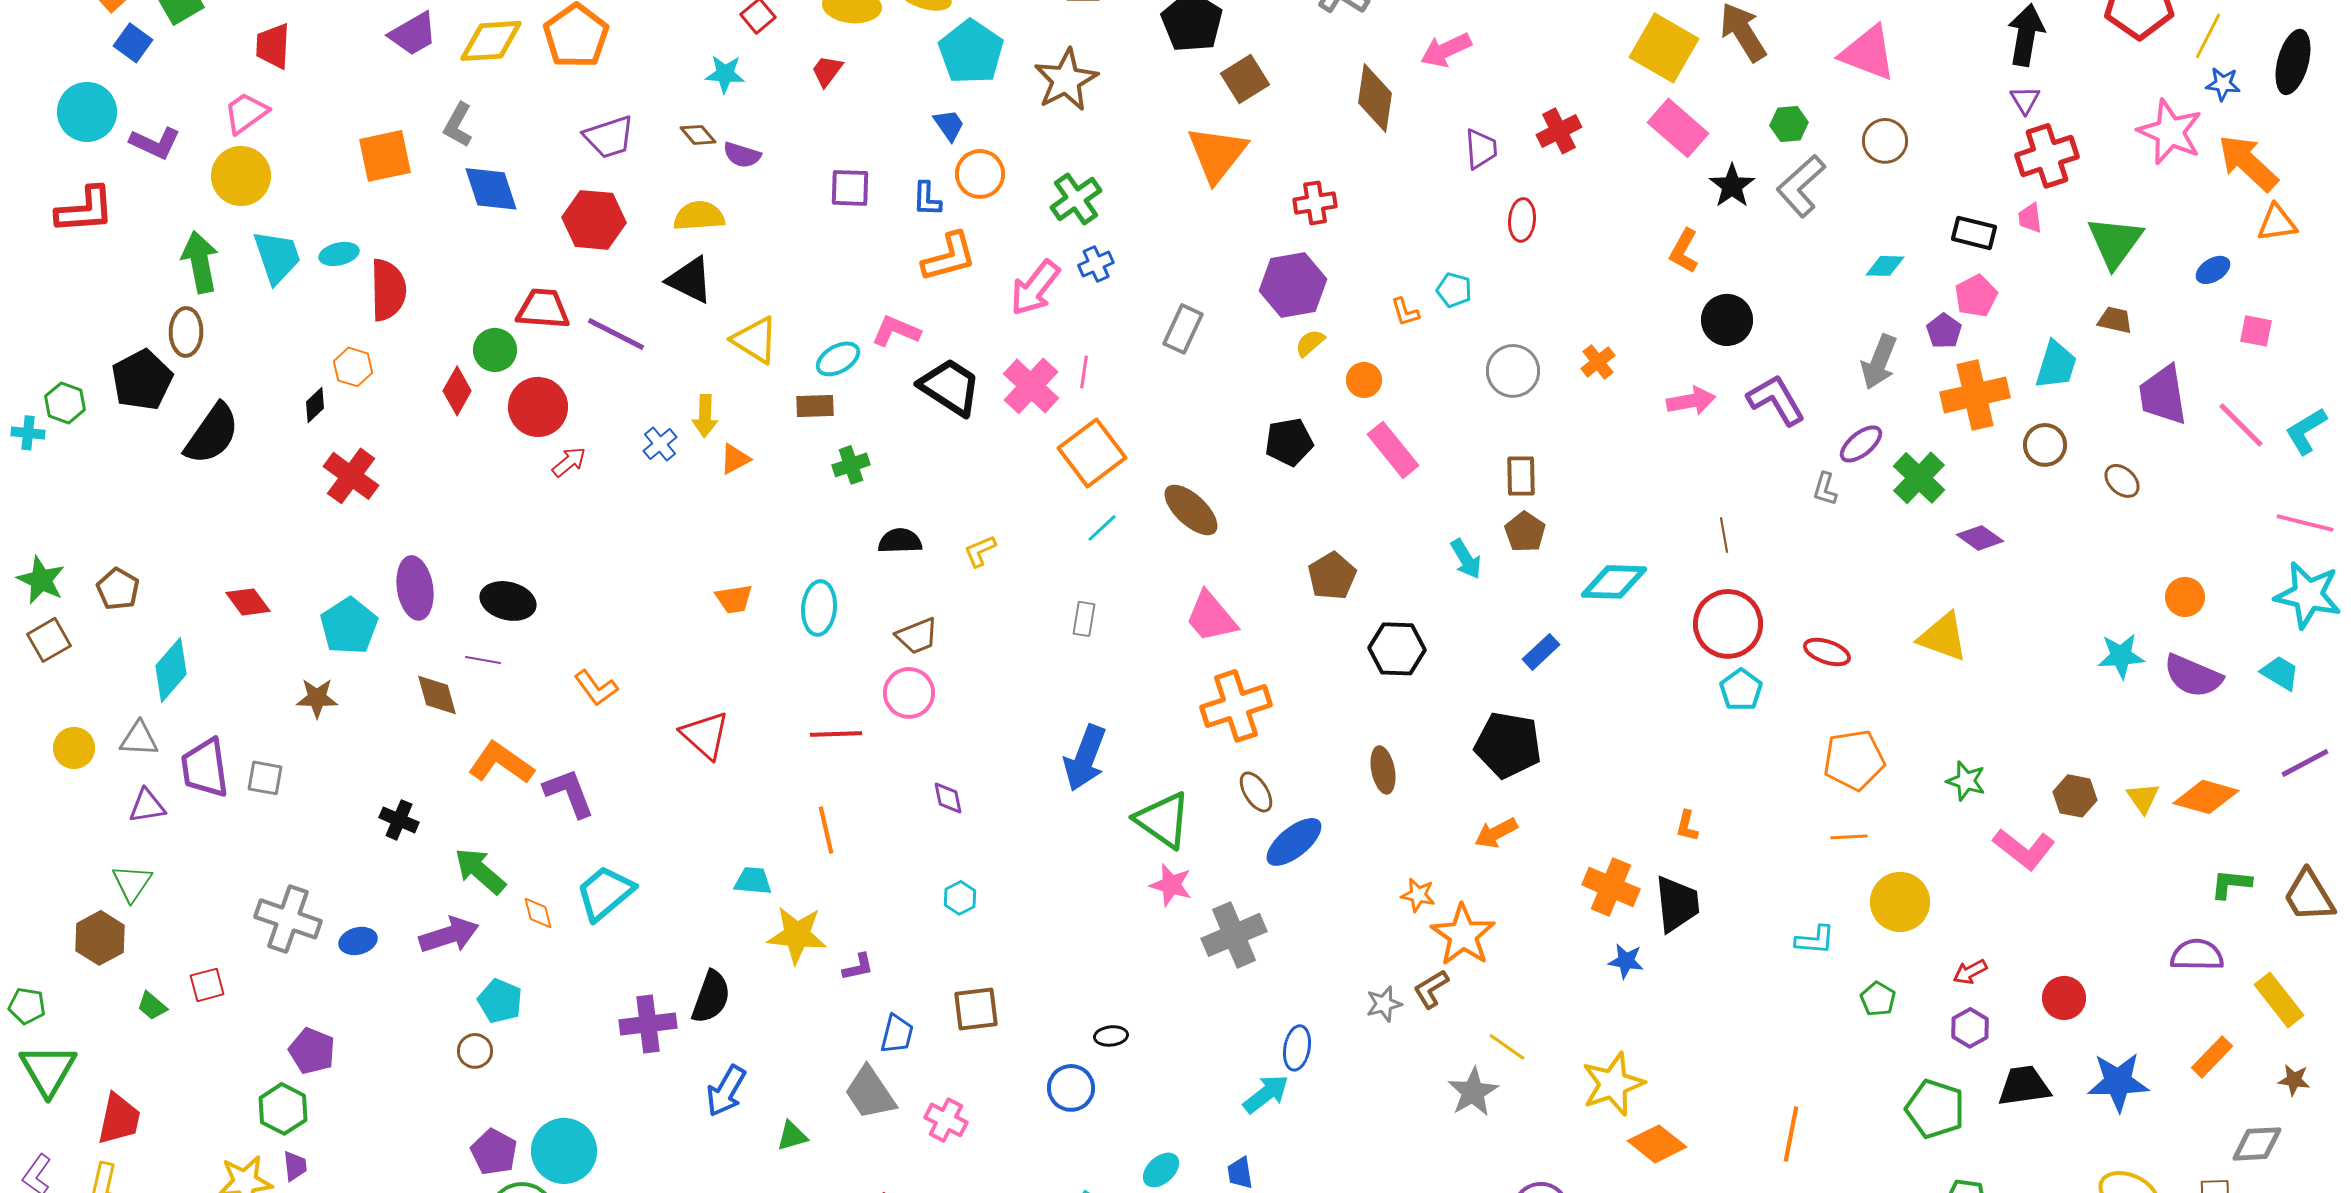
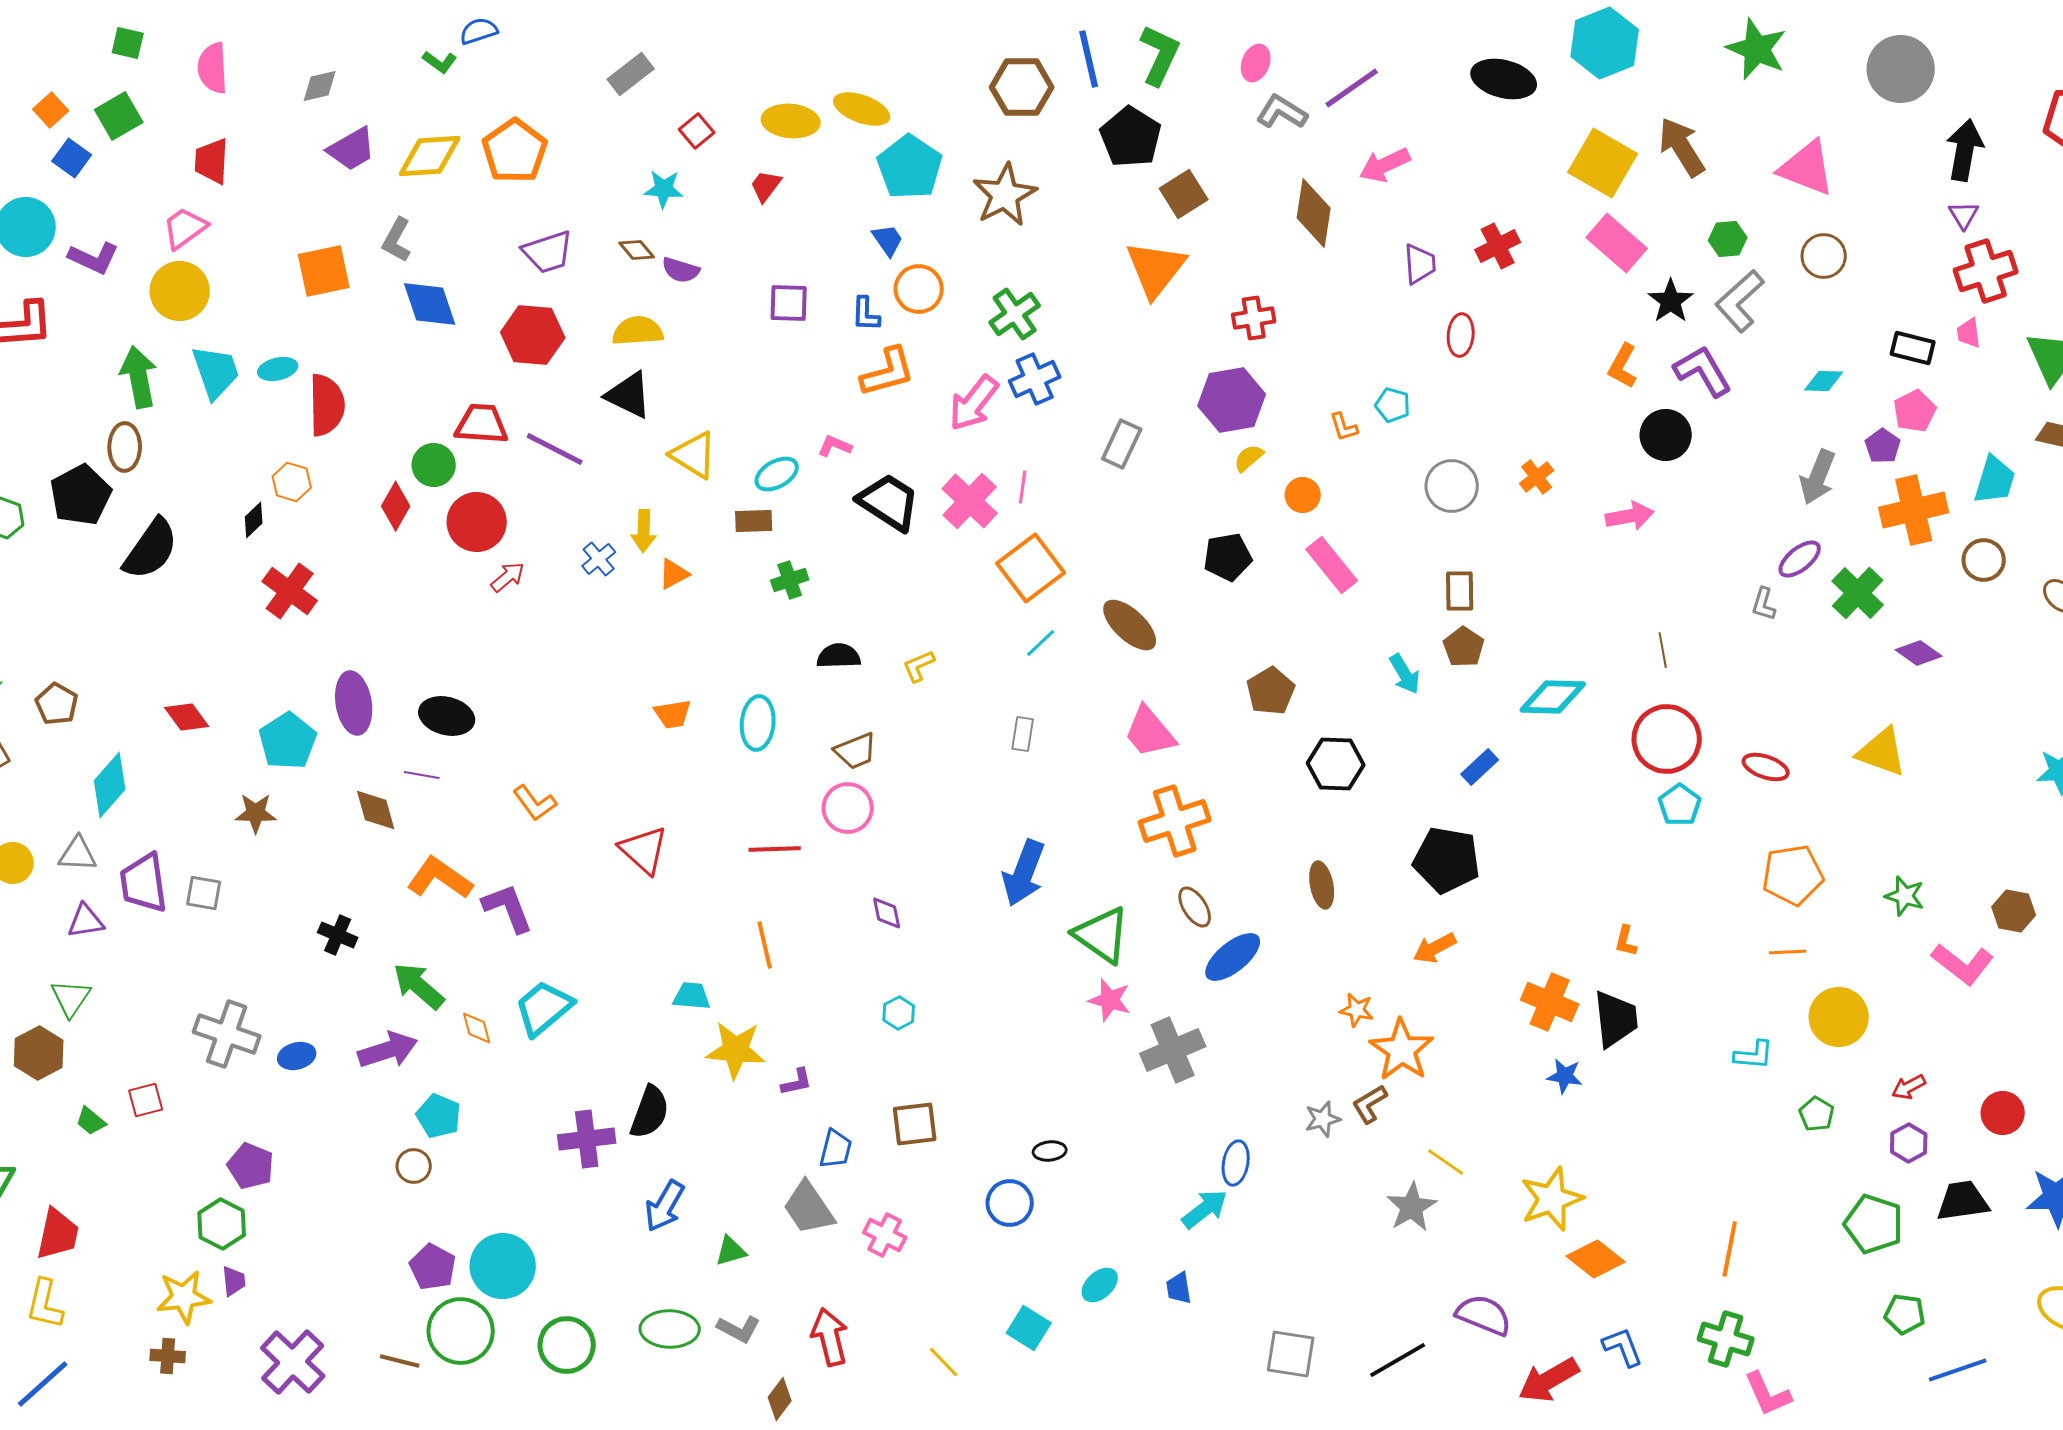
blue cross: (1096, 264) -> (1035, 379), size x1.4
pink L-shape: (896, 331) -> (835, 446), size x0.7
purple L-shape: (1776, 400) -> (1703, 371), moved

